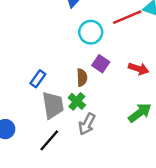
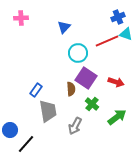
purple square: (101, 64) -> (86, 78), size x1.5
green cross: (77, 101) -> (92, 104), moved
black line: (49, 140) -> (26, 144), moved

